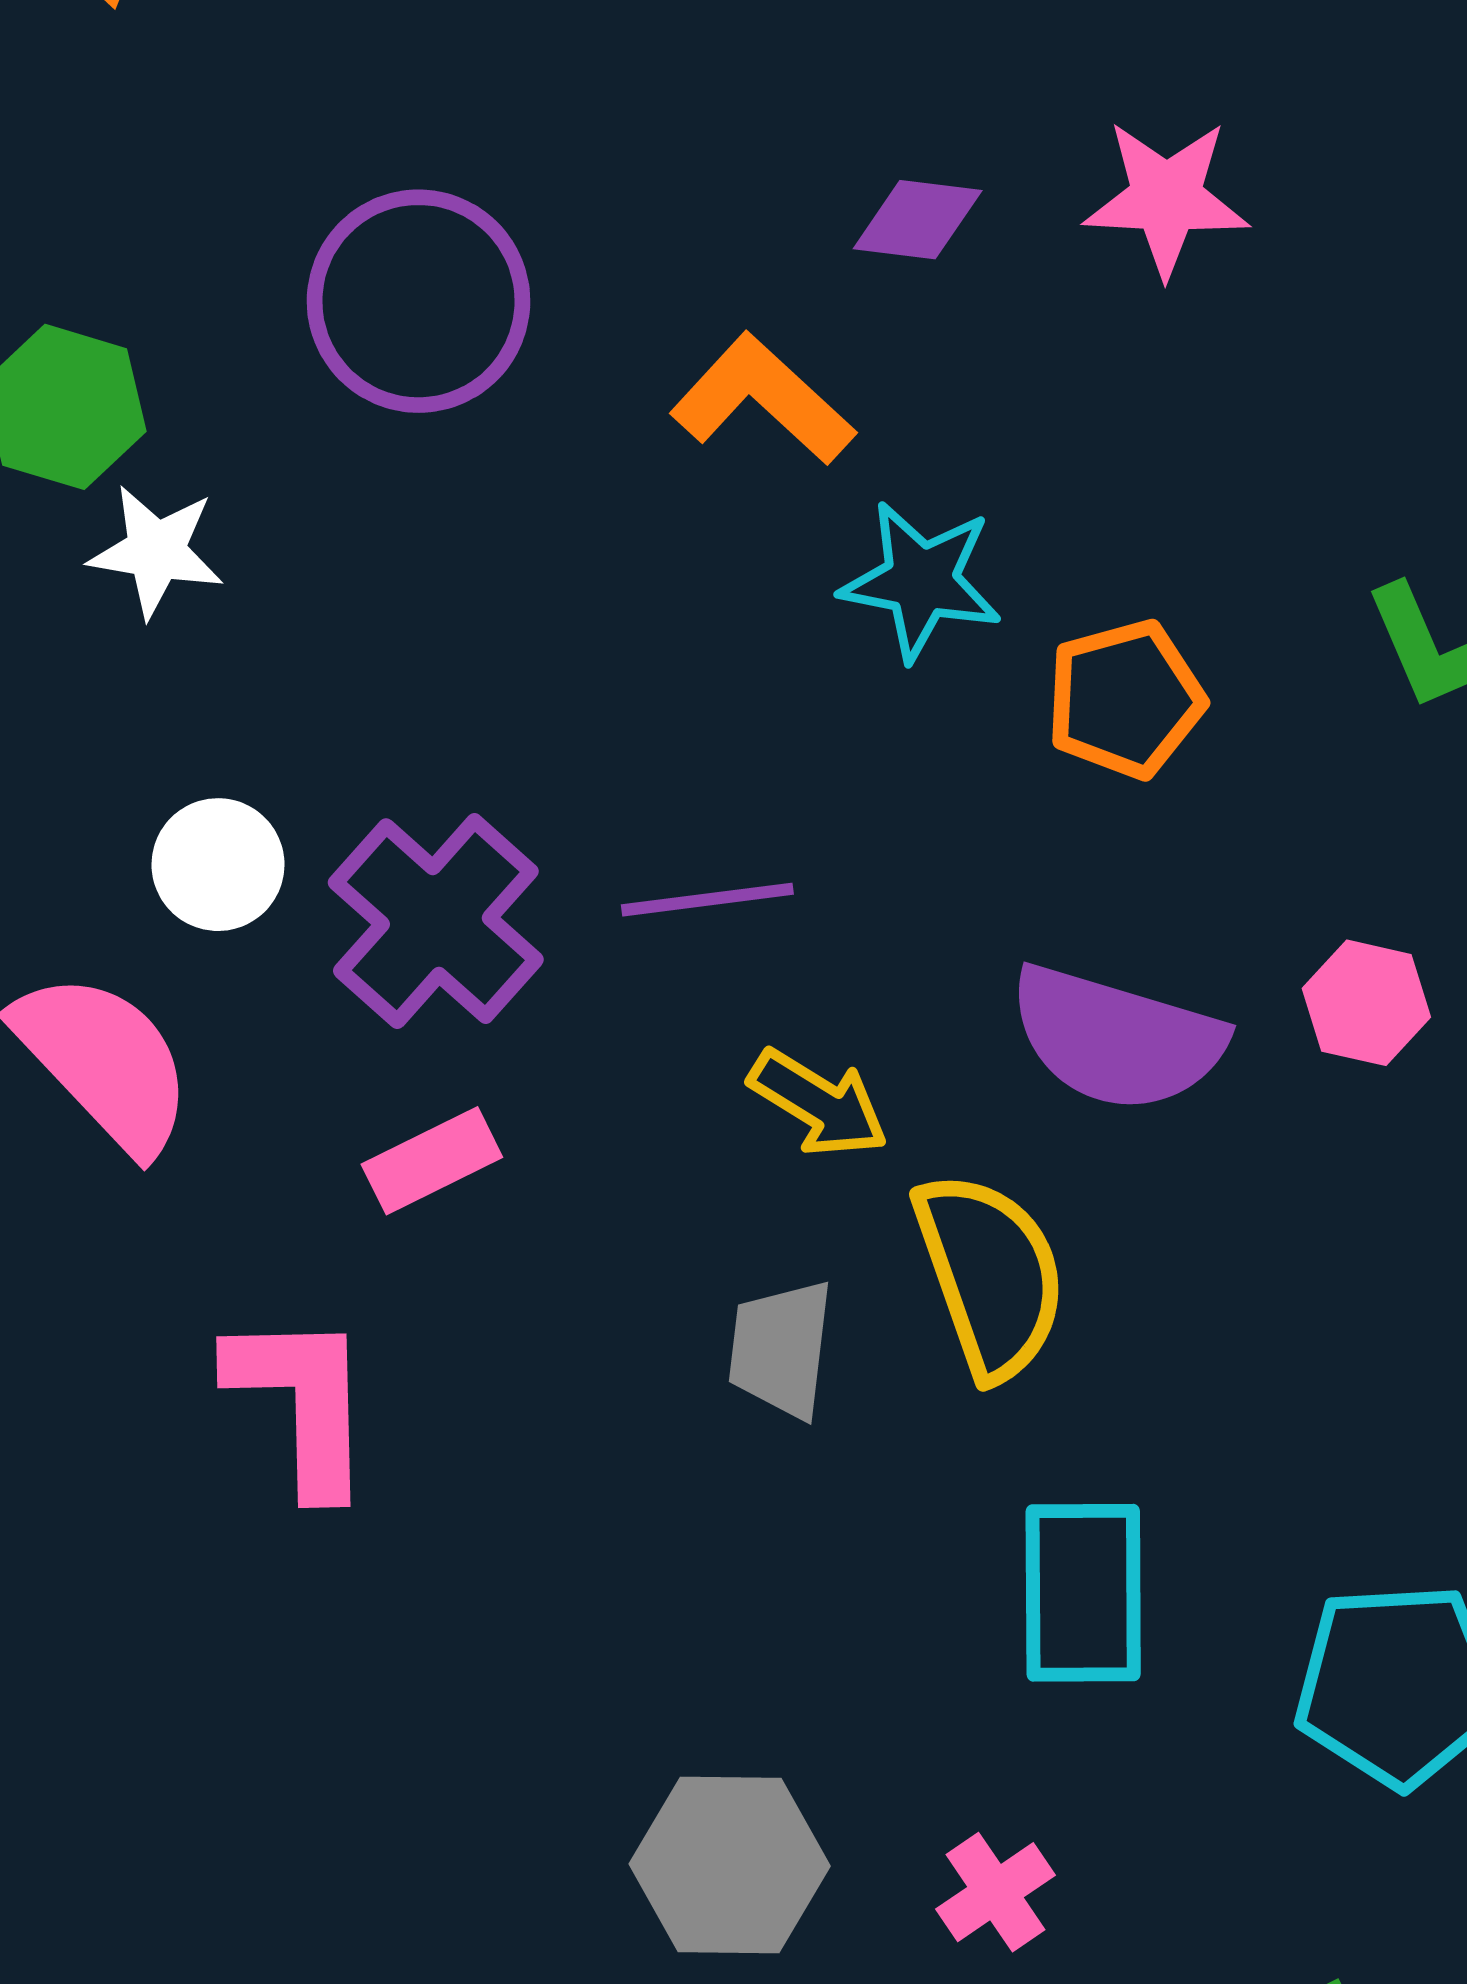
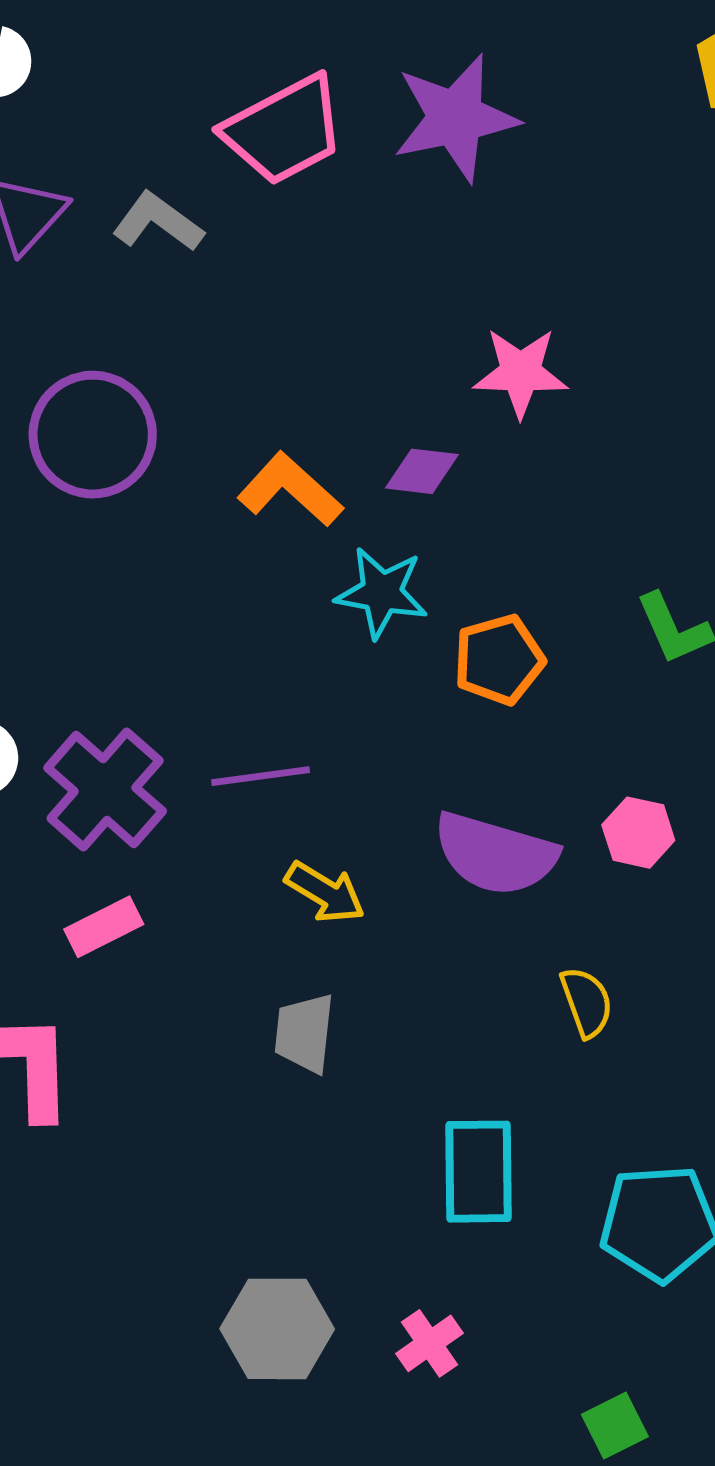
purple diamond: (918, 220) -> (422, 471), moved
yellow semicircle: (990, 1275) -> (586, 1002), moved, size x0.6

